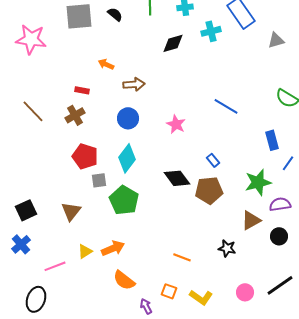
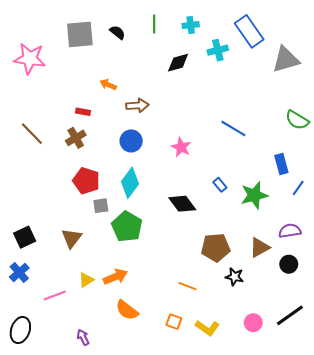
gray triangle: (276, 40) -> (286, 60), size x1.6
green star: (258, 182) -> (254, 195), moved
brown pentagon: (209, 190) -> (216, 247), moved
black ellipse: (36, 299) -> (20, 330), moved
purple arrow: (146, 306) -> (83, 337), moved

